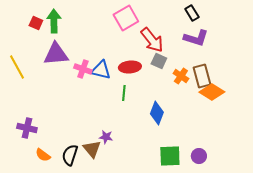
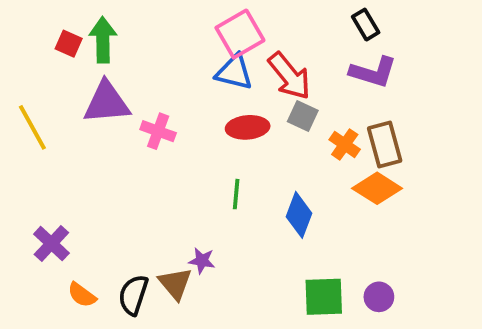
blue triangle: (101, 70) -> (234, 72), moved
orange diamond: (212, 92) -> (377, 188), moved
green line: (124, 93) -> (236, 194), moved
purple cross: (27, 128) -> (51, 244), turned 30

